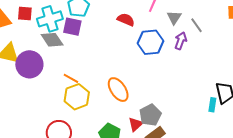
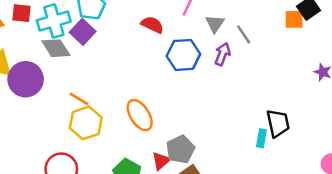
purple square: (72, 27) -> (83, 32), turned 30

